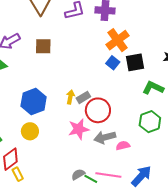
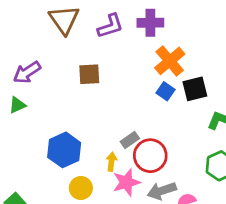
brown square: (43, 46) -> (89, 74), moved
yellow arrow: (70, 97) -> (111, 162), moved
yellow circle: (30, 131) -> (81, 188), moved

